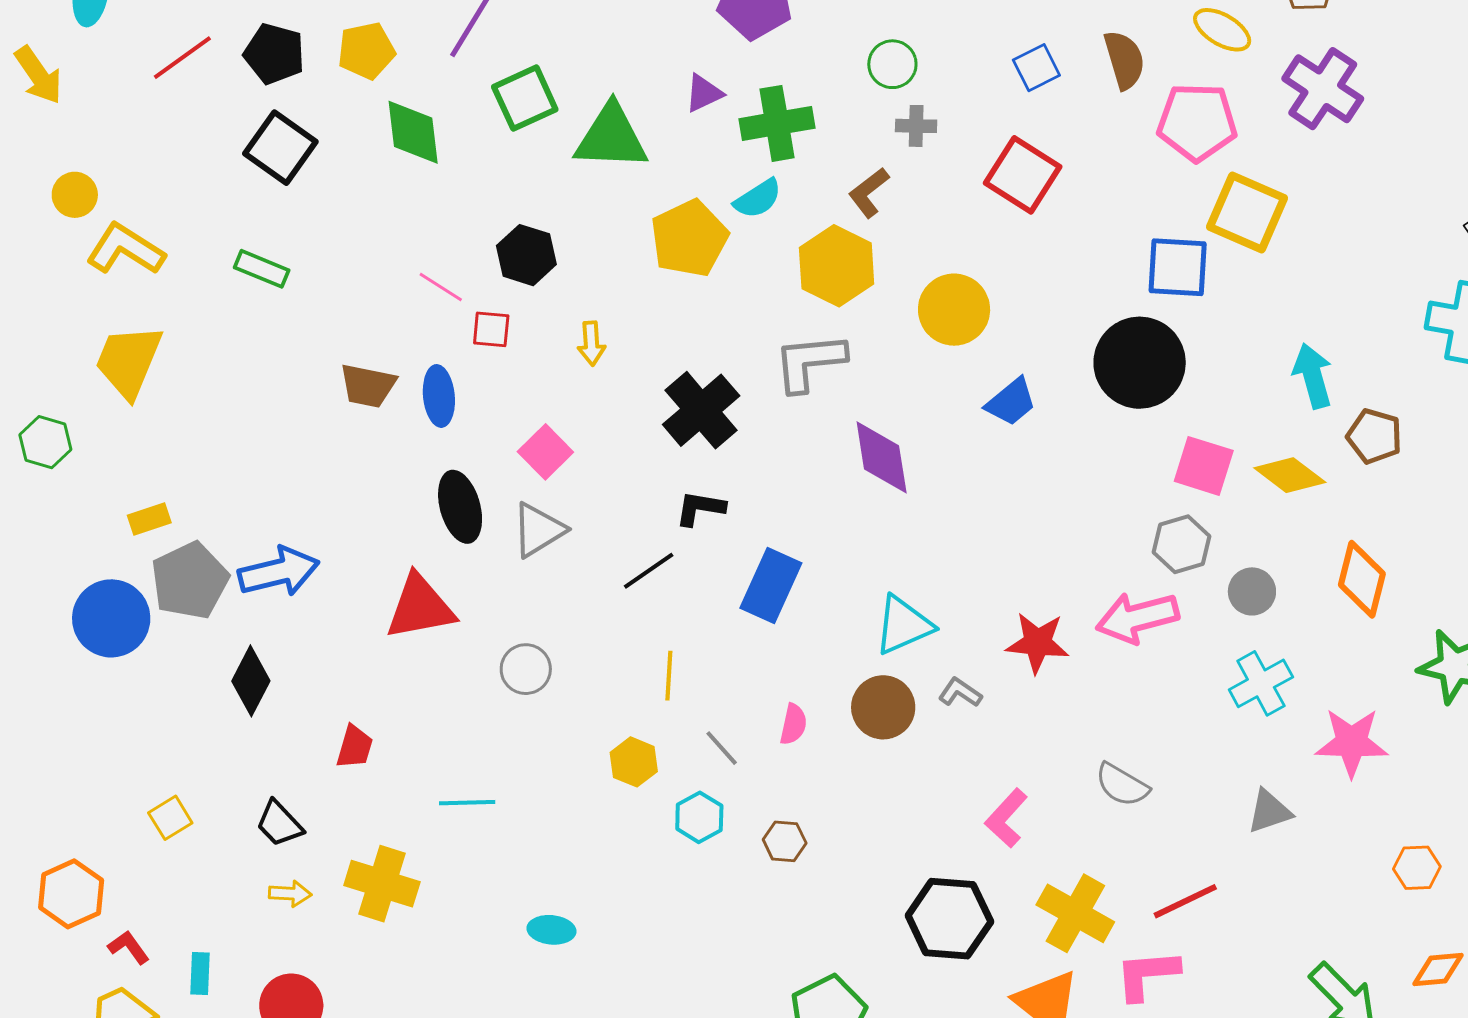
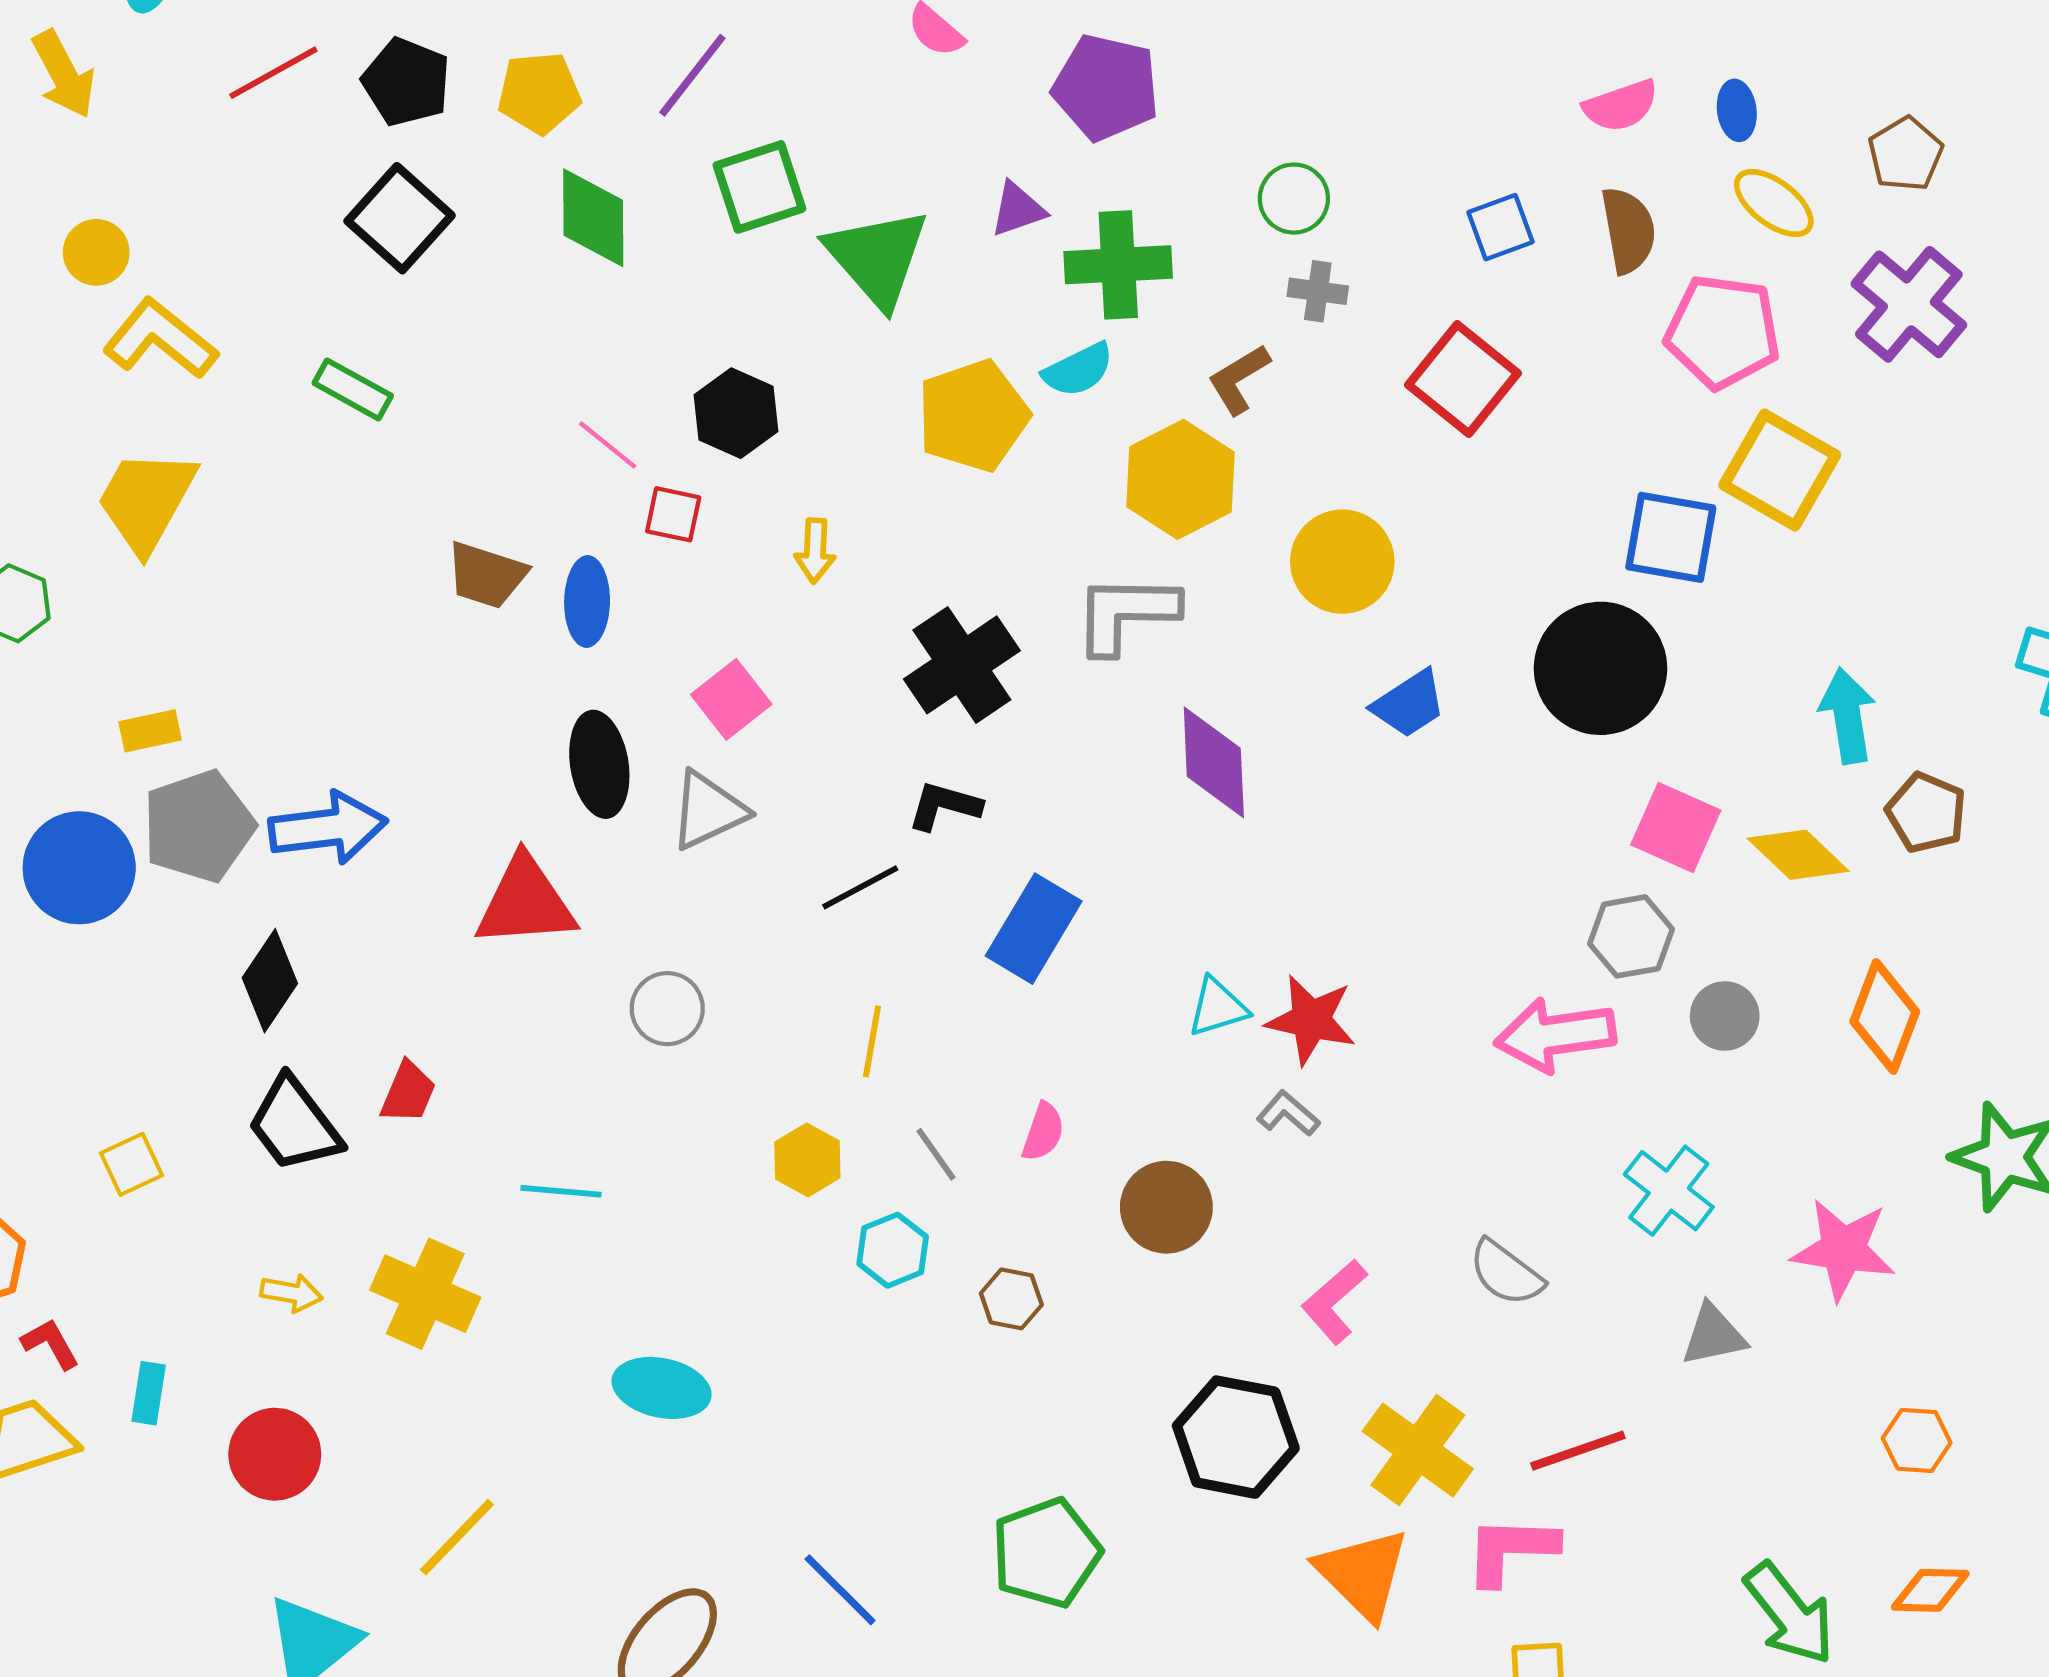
green triangle: (611, 137) -> (877, 257), turned 40
cyan triangle: (903, 625) -> (1218, 1007), size x0.7
red star: (1038, 643) -> (1311, 1020), moved
cyan cross: (1261, 683) -> (1669, 1191), moved, turned -30
brown circle: (883, 707) -> (1166, 1207), moved
black trapezoid: (279, 824) -> (294, 1124), moved, size x1.4
cyan ellipse: (551, 930) -> (662, 1388), size x1.4

